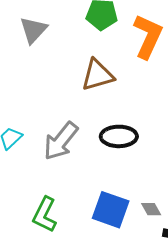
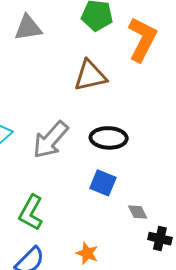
gray triangle: (33, 30) -> (28, 28), turned 36
blue square: (111, 210) -> (103, 183), moved, size x0.7

